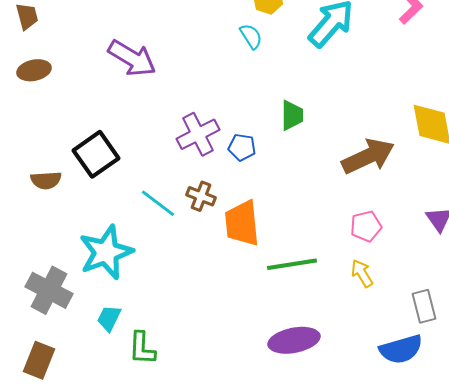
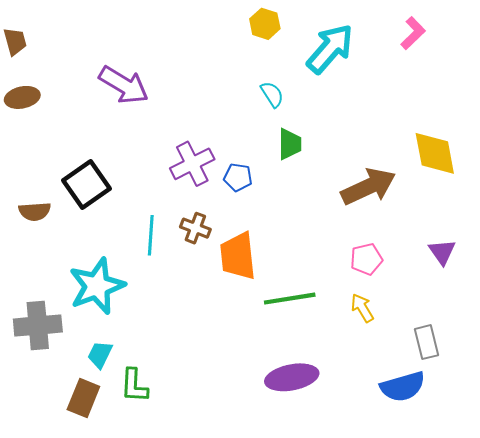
cyan semicircle: (251, 36) -> (272, 94), moved
cyan line: (158, 203) -> (151, 235), turned 57
gray cross: (49, 290) -> (38, 325), turned -33
brown rectangle: (39, 360) -> (83, 398), moved

